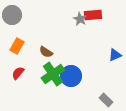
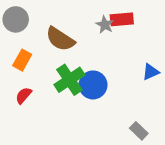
brown semicircle: (46, 52) -> (60, 39), moved, size x1.6
green cross: (53, 74) -> (69, 80), moved
blue circle: (71, 76) -> (93, 85), moved

